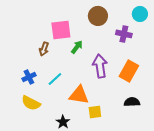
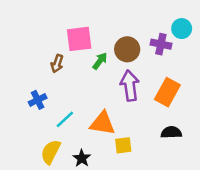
cyan circle: (140, 14) -> (182, 29), moved
brown circle: (98, 16) -> (127, 49), moved
cyan line: (55, 79) -> (65, 119), moved
yellow semicircle: (31, 103) -> (51, 152), moved, turned 90

